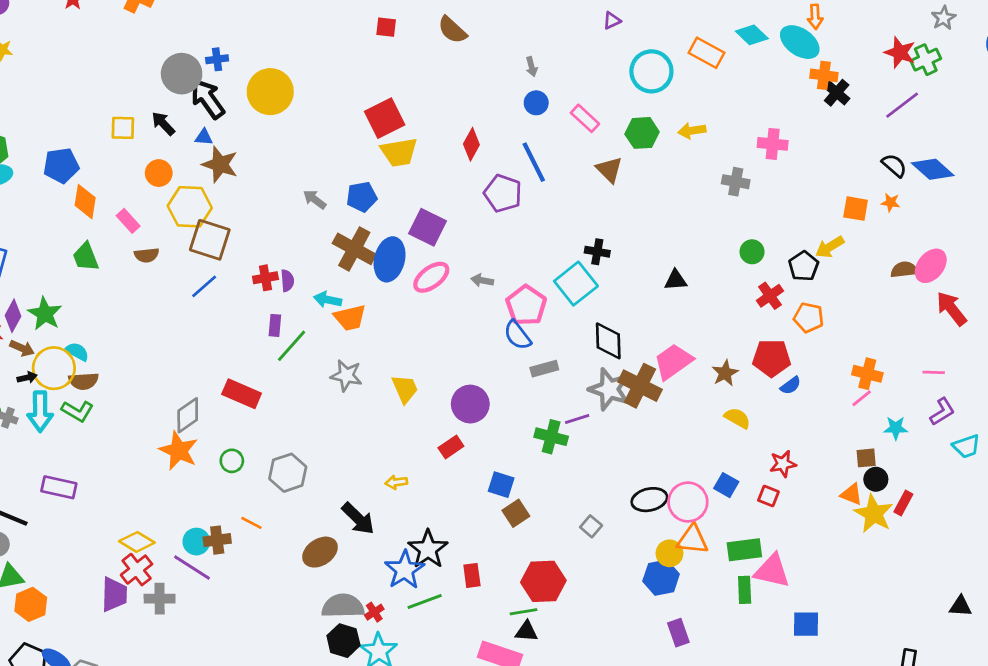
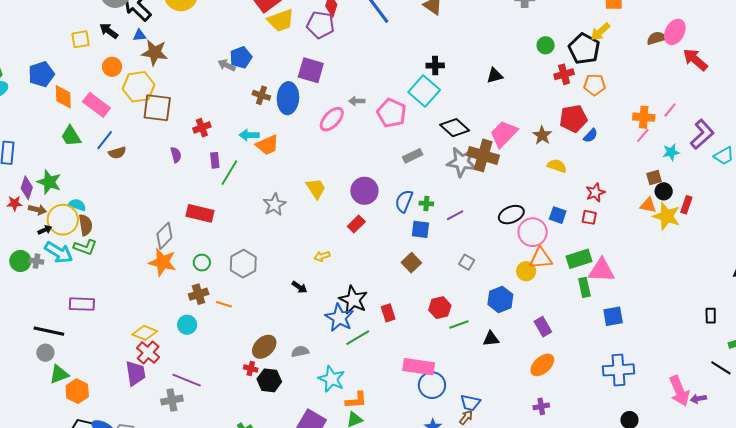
purple pentagon: (503, 193) -> (321, 25), moved
blue pentagon: (362, 197) -> (241, 57), moved
pink rectangle: (128, 221) -> (96, 105), size x1.5
brown cross: (354, 249) -> (261, 95), size x0.6
brown semicircle: (147, 255) -> (117, 153), moved
black pentagon: (804, 266) -> (584, 49), size x1.4
pink ellipse: (431, 277) -> (332, 119), moved
purple semicircle: (287, 281) -> (176, 155), moved
blue line: (204, 286) -> (105, 140), moved
red cross: (770, 296) -> (564, 74), turned 30
blue semicircle: (517, 335) -> (404, 201), moved, turned 70
black diamond: (608, 341) -> (455, 128), turned -36
pink line: (934, 372) -> (670, 110), moved, turned -42
gray star: (346, 375) -> (274, 205), moved, turned -30
brown semicircle: (83, 381) -> (86, 225), turned -85
cyan arrow: (40, 411) -> (59, 252), turned -48
purple L-shape: (942, 412) -> (702, 134), size x1.4
purple line: (577, 419) -> (455, 215), moved
green cross: (551, 437) -> (426, 204), size x0.6
blue square: (501, 485) -> (420, 229), moved
black ellipse: (649, 500) -> (511, 215), moved
black arrow: (358, 519) -> (299, 287), size x0.6
brown cross: (217, 540) -> (199, 294), moved
brown ellipse: (320, 552) -> (264, 347), moved
purple line: (192, 567) -> (187, 380), moved
blue hexagon: (661, 578) -> (500, 299), moved
red hexagon: (543, 581) -> (440, 308), size x0.7
gray cross: (160, 599) -> (172, 400), moved
gray semicircle: (343, 606) -> (300, 352), size x0.6
red cross: (374, 612) -> (251, 368), moved, turned -32
green line: (524, 612) -> (459, 325), moved
blue square: (806, 624) -> (613, 316), moved
black triangle: (526, 631) -> (491, 339), moved
black hexagon: (343, 641) -> (269, 380), moved

